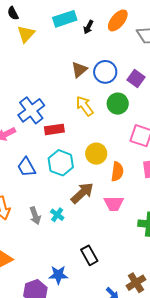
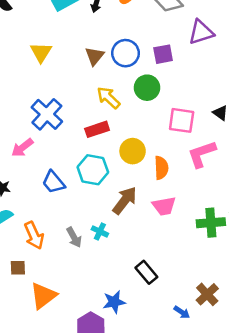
yellow triangle: (26, 34) -> (41, 52), moved
purple square: (136, 78) -> (163, 54), turned -36
red rectangle: (54, 129) -> (97, 129), moved

